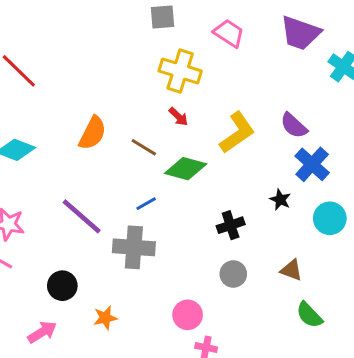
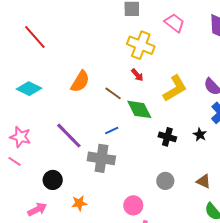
green diamond: (186, 169) -> (139, 109), turned 44
black cross: (231, 225) -> (167, 137), moved, turned 30

